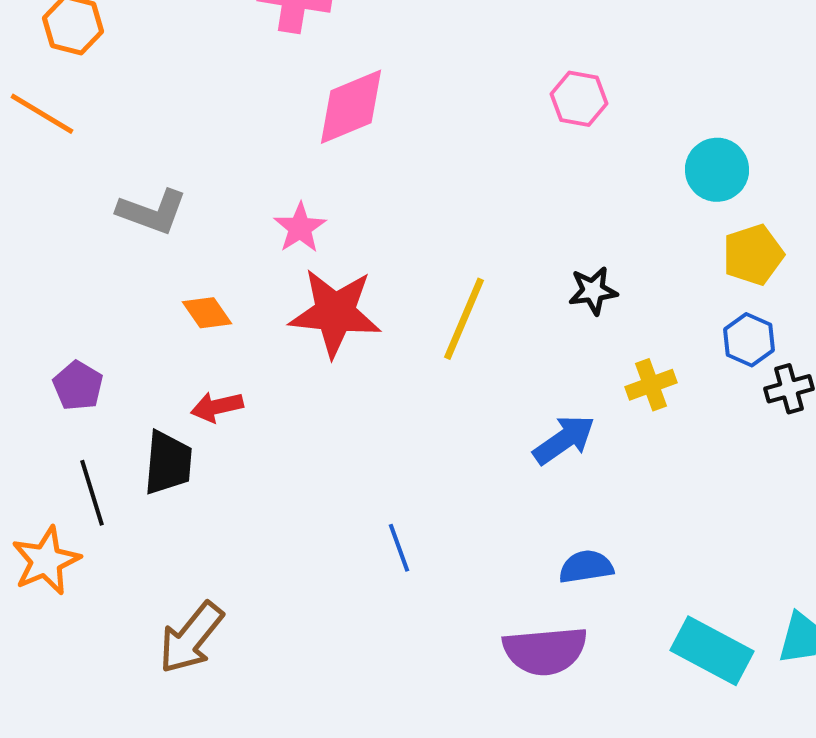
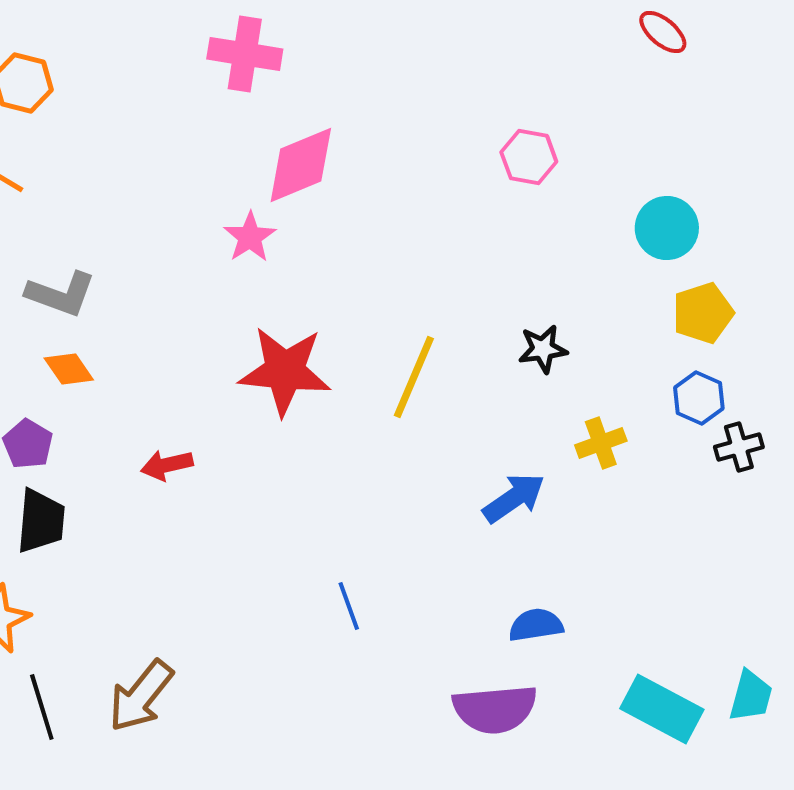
gray L-shape: (152, 212) -> (61, 294), moved
pink star: (300, 228) -> (250, 237), moved
orange diamond: (207, 313) -> (69, 369), moved
black trapezoid: (168, 463) -> (41, 521), moved
black line: (92, 493) -> (42, 707), moved

